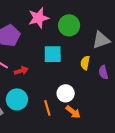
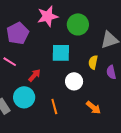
red arrow: (21, 71) -> (34, 75), moved, turned -32
white circle: (66, 93) -> (74, 81), moved
orange arrow: (73, 112) -> (93, 108), moved

